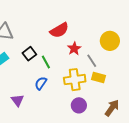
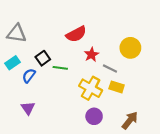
gray line: (92, 61) -> (110, 69), turned -32
green line: (46, 62) -> (60, 68), turned -56
yellow cross: (75, 80) -> (91, 88), turned 35
blue semicircle: (41, 83) -> (29, 76), moved

